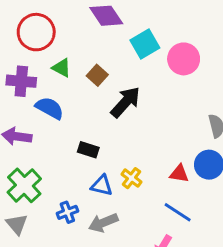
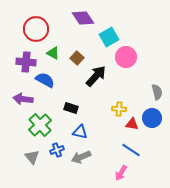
pink circle: (184, 59) -> (126, 57), moved
yellow cross: (131, 178) -> (119, 109), moved, turned -32
green cross: (24, 185) -> (40, 125), moved
gray triangle: (17, 224) -> (32, 157), moved

